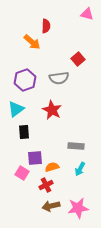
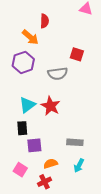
red square: (78, 59) -> (77, 54), turned -32
purple hexagon: (25, 80) -> (23, 62), moved
cyan triangle: (16, 109) -> (27, 105), moved
purple square: (35, 158) -> (34, 145), moved

